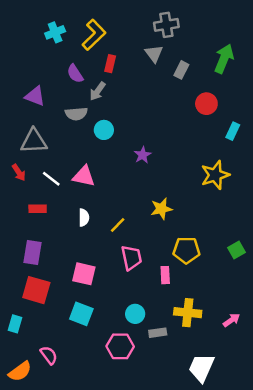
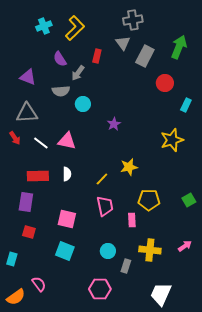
red rectangle: (110, 64) -> (97, 56), moved
gray rectangle: (181, 70) -> (145, 56), size x1.5
red rectangle: (38, 209) -> (38, 176), moved, size x1.5
yellow line: (118, 225) -> (102, 179), moved
red square: (36, 290) -> (29, 232), size x0.6
pink arrow: (231, 320) -> (185, 246), moved
gray rectangle: (158, 333) -> (126, 266), turned -64
pink hexagon: (120, 346) -> (100, 289), moved

